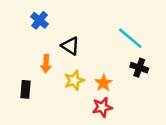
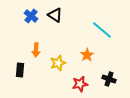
black triangle: (70, 46) -> (55, 15), moved
black cross: (139, 68) -> (109, 79), moved
orange star: (103, 83) -> (87, 55), moved

